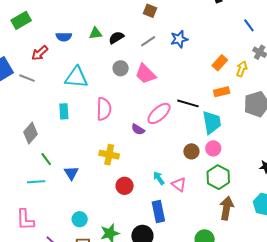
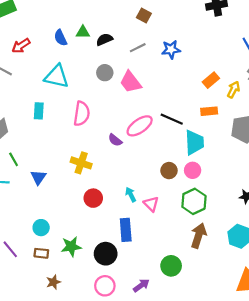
blue semicircle: (64, 37) -> (61, 38), moved, turned 56

